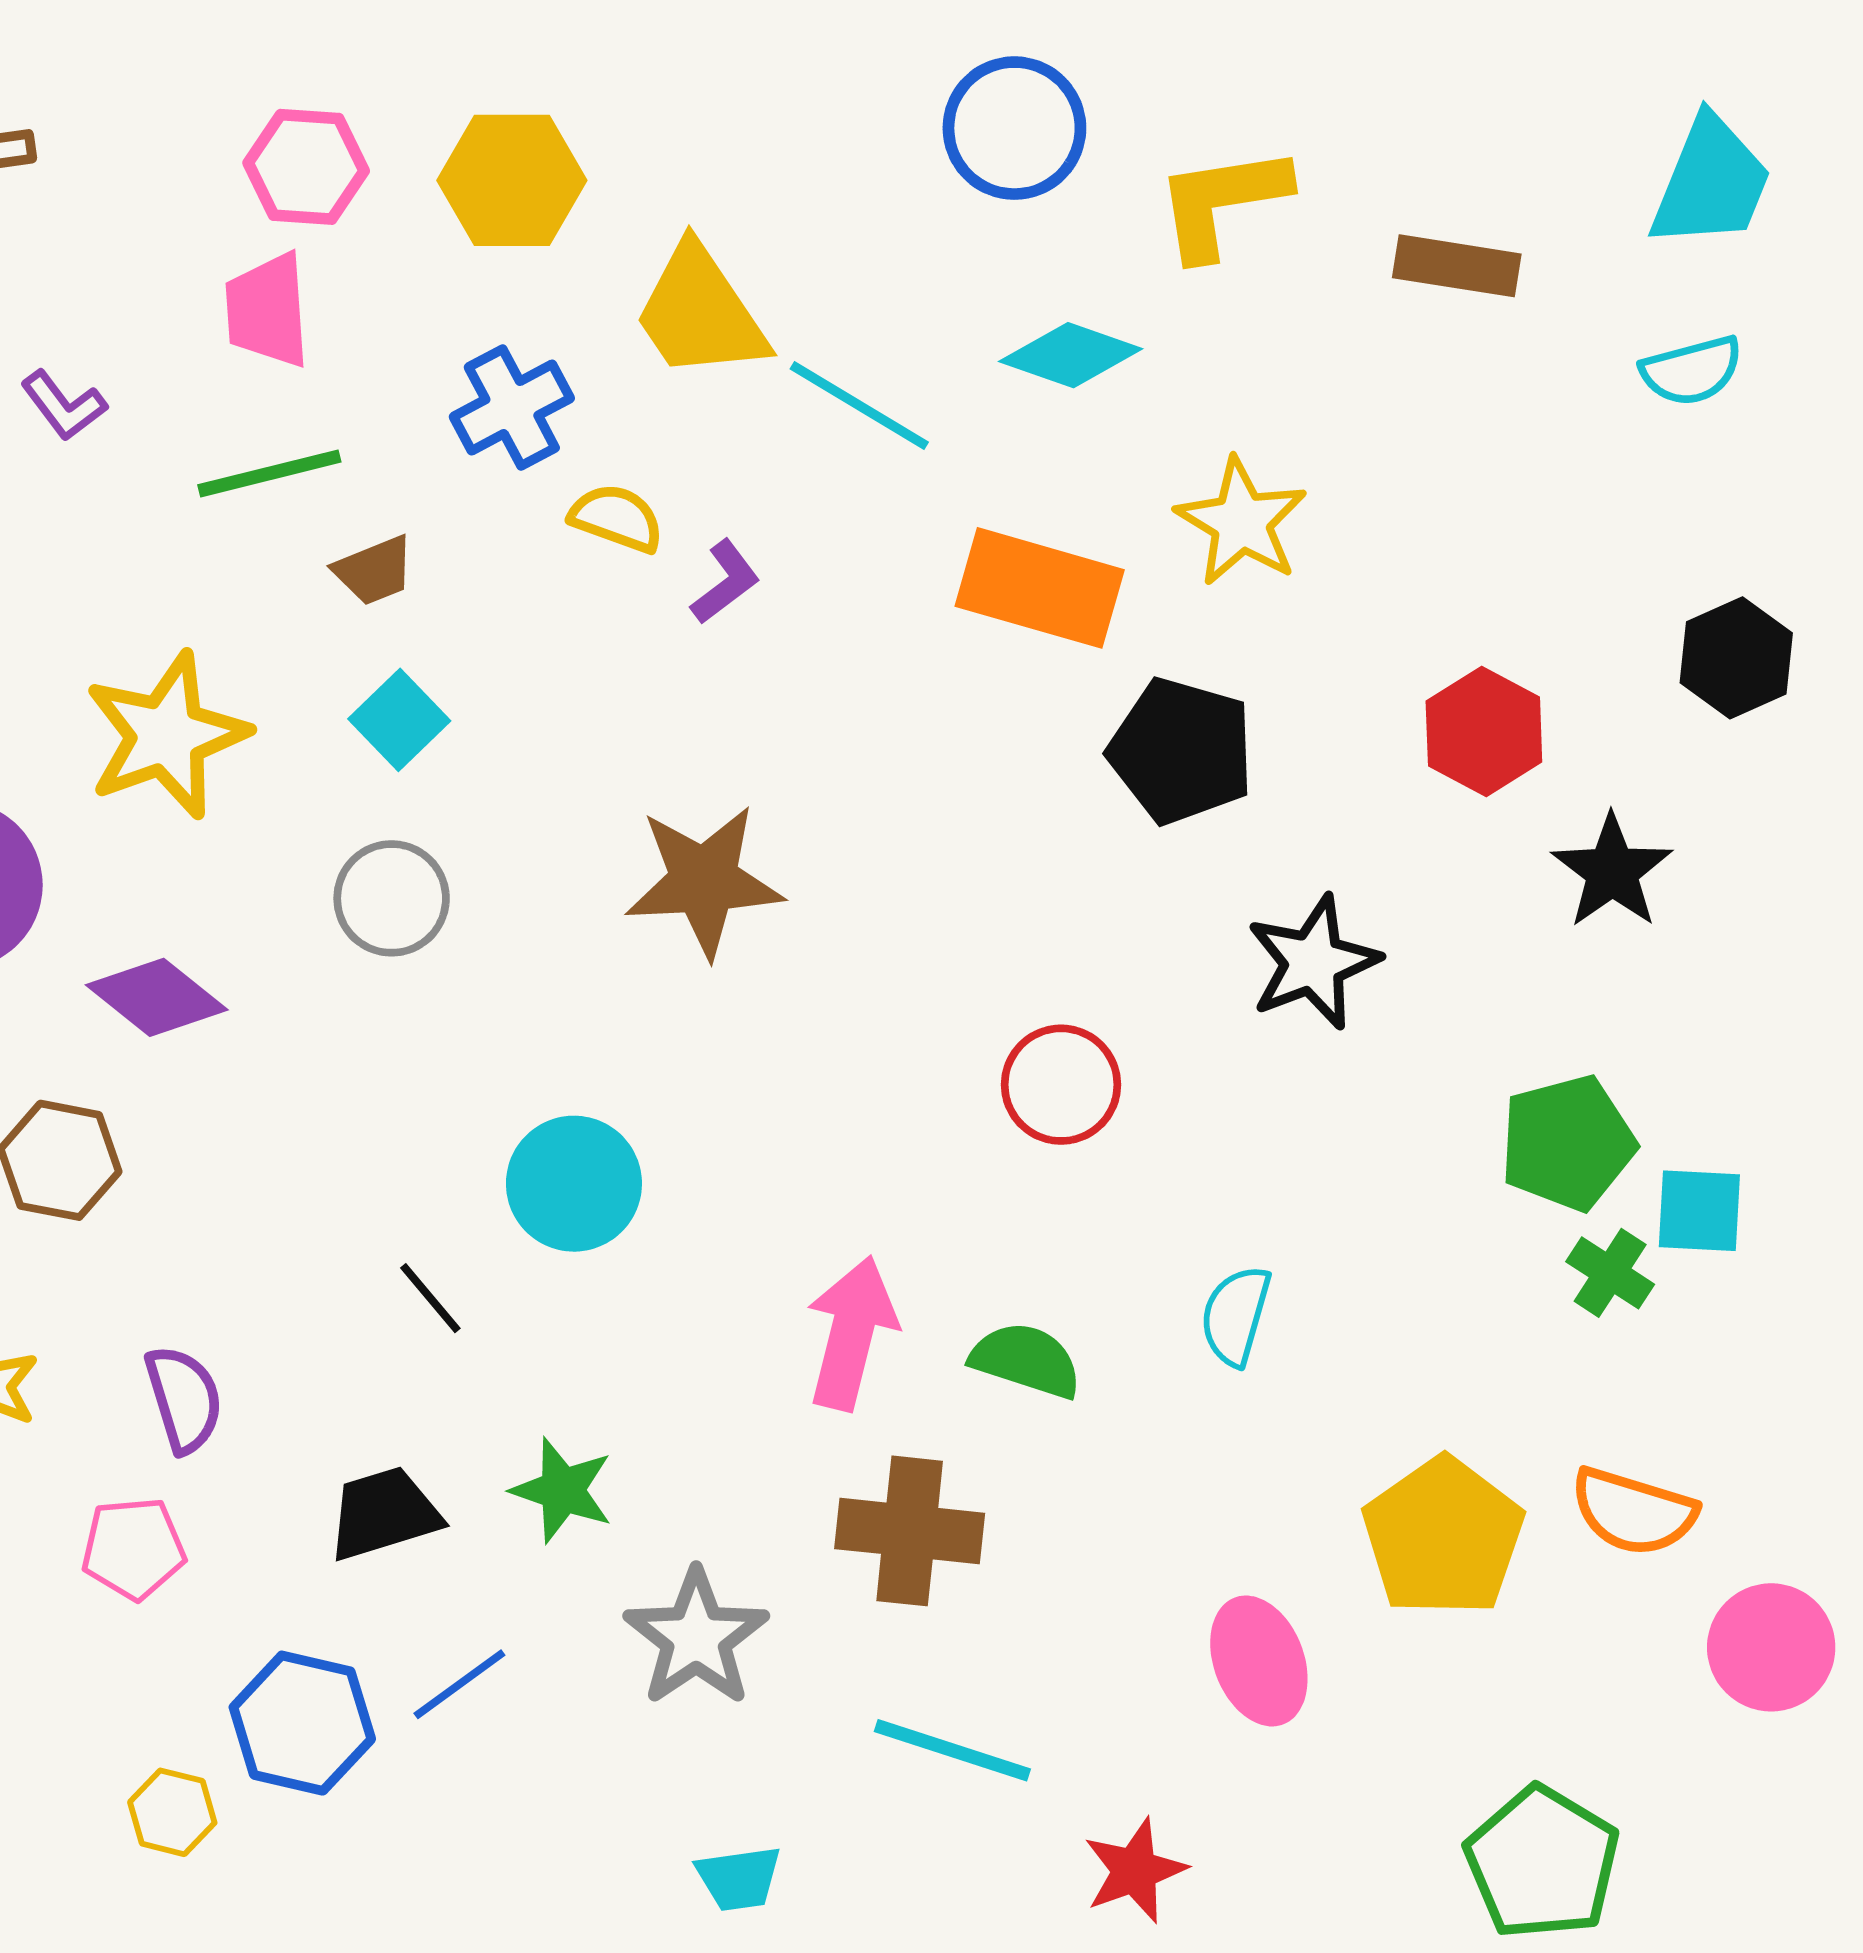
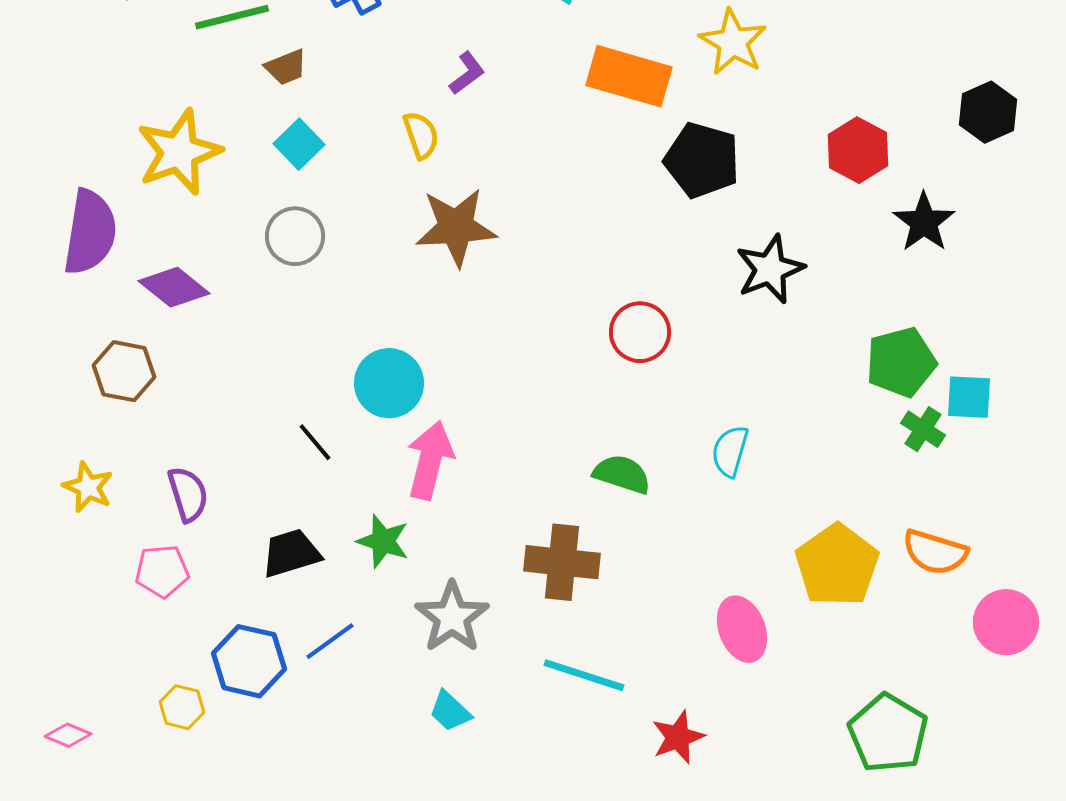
yellow semicircle: (617, 518) -> (421, 135), moved, turned 51
pink arrow: (851, 1333) -> (430, 460), moved
cyan trapezoid: (739, 1878) -> (450, 711), moved, turned 51

